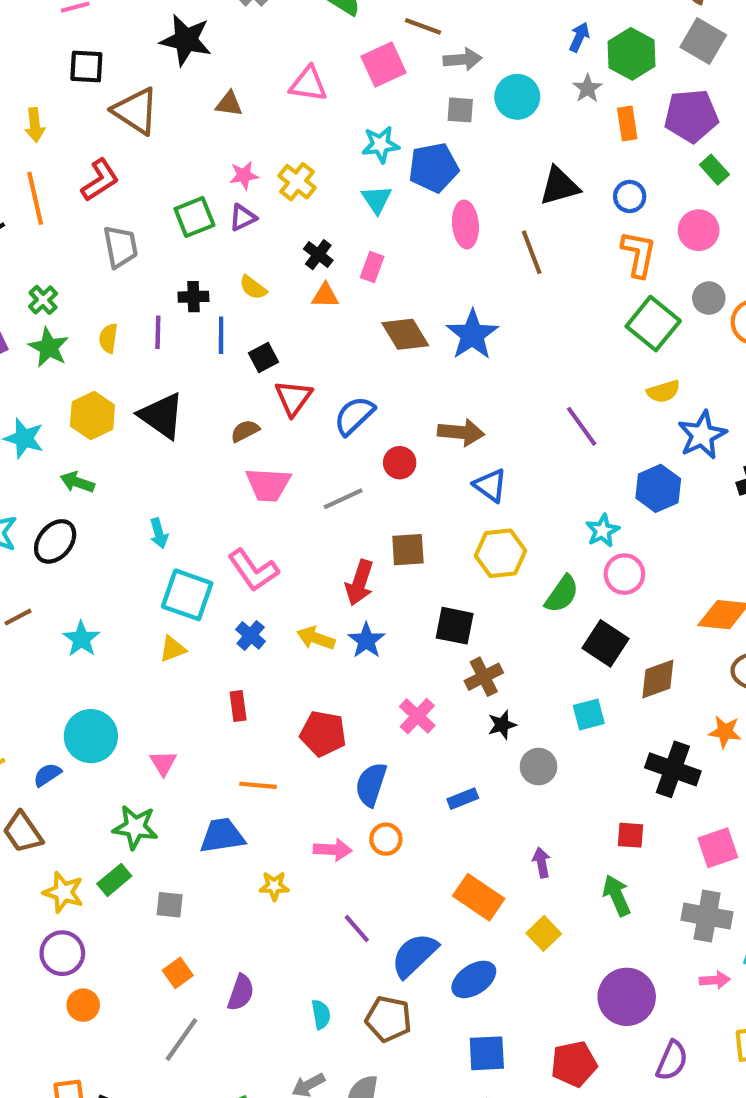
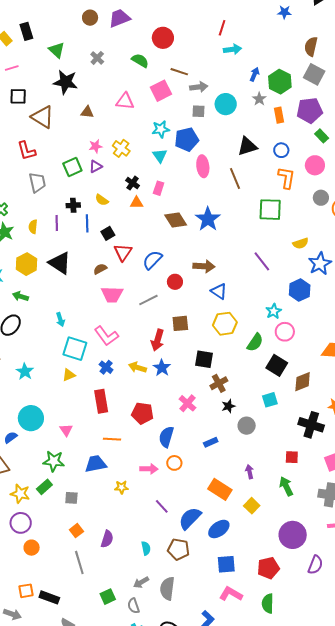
red L-shape: (100, 180) -> (26, 151), turned 110
green square: (653, 324) -> (270, 210), moved, turned -35
red rectangle: (238, 706) -> (101, 401), size x1.6
gray line: (181, 1039) -> (79, 562), turned -50

